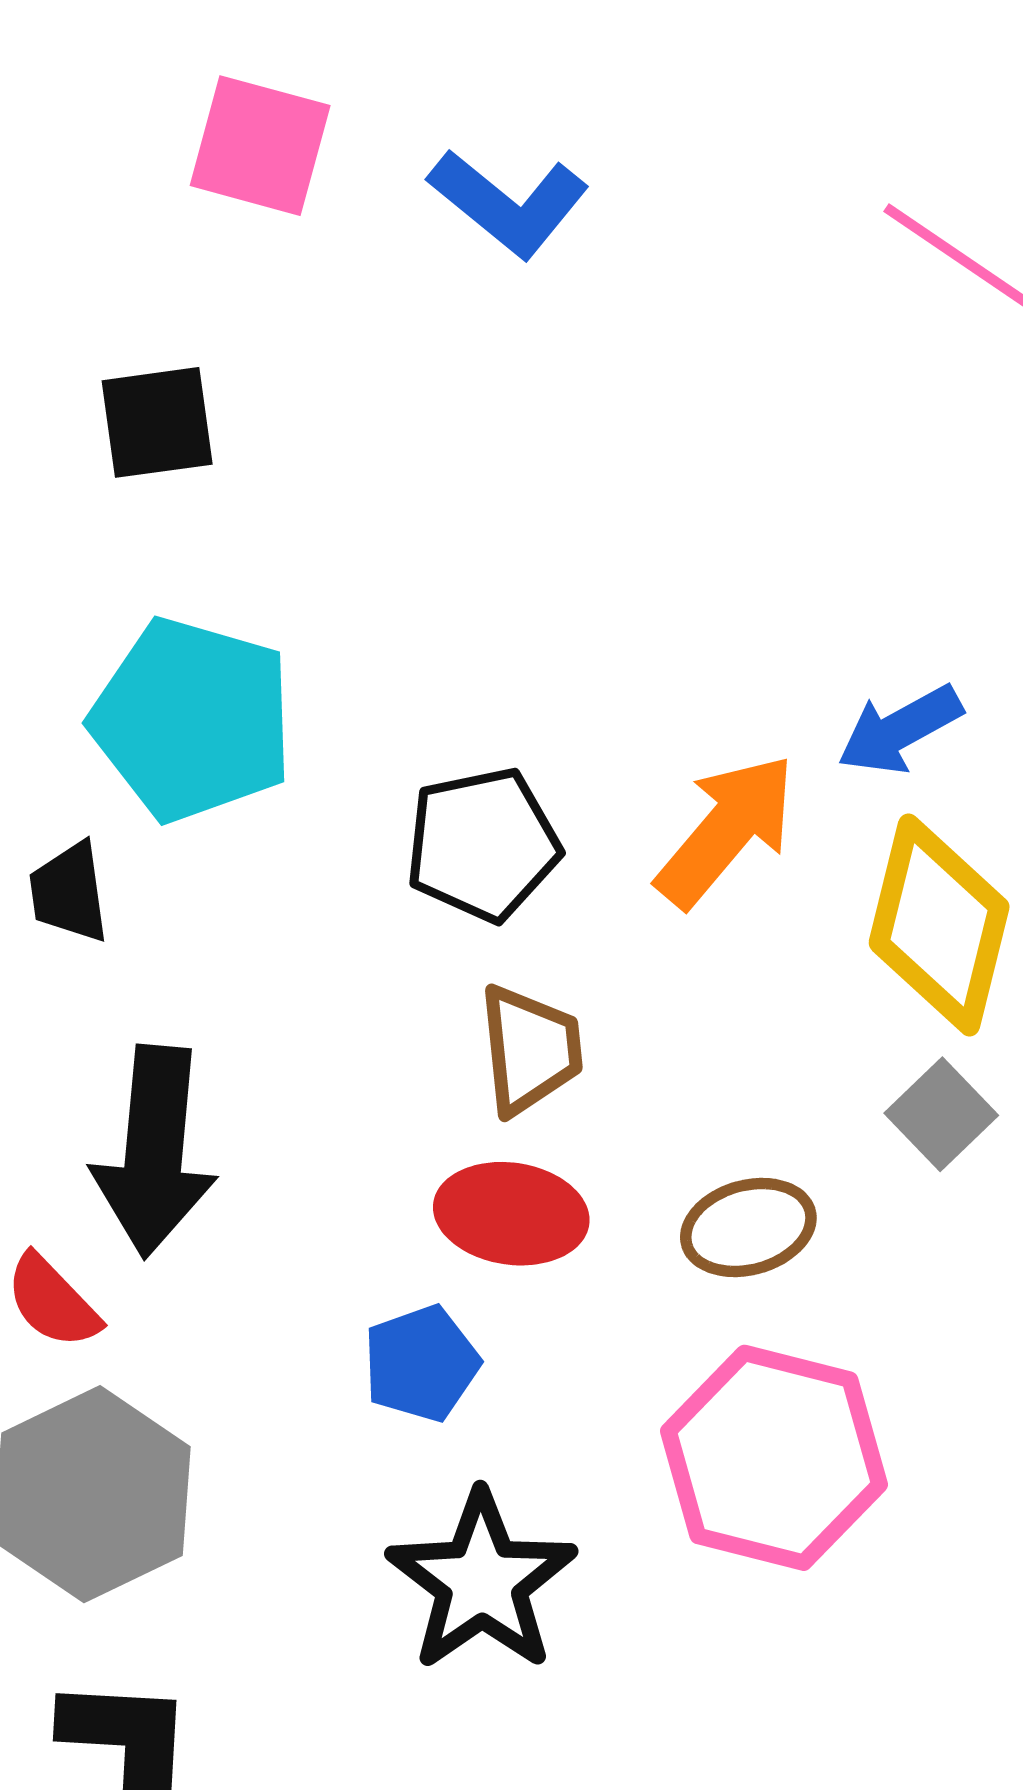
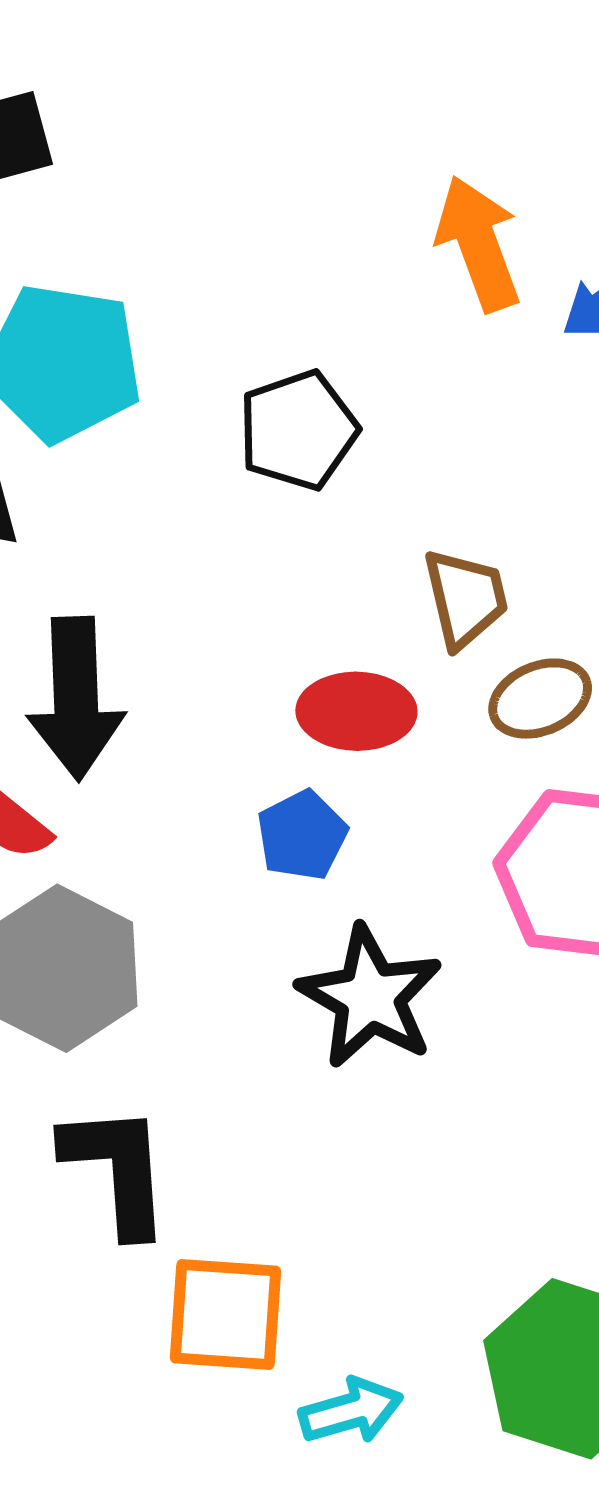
orange arrow: (726, 830) -> (478, 243), moved, turned -53
brown trapezoid: (530, 1050) -> (465, 598), moved

